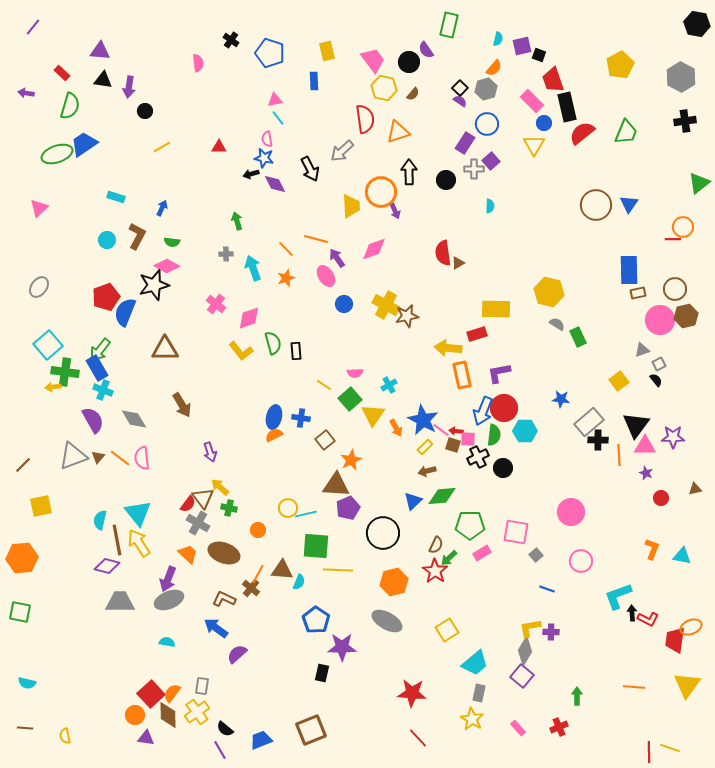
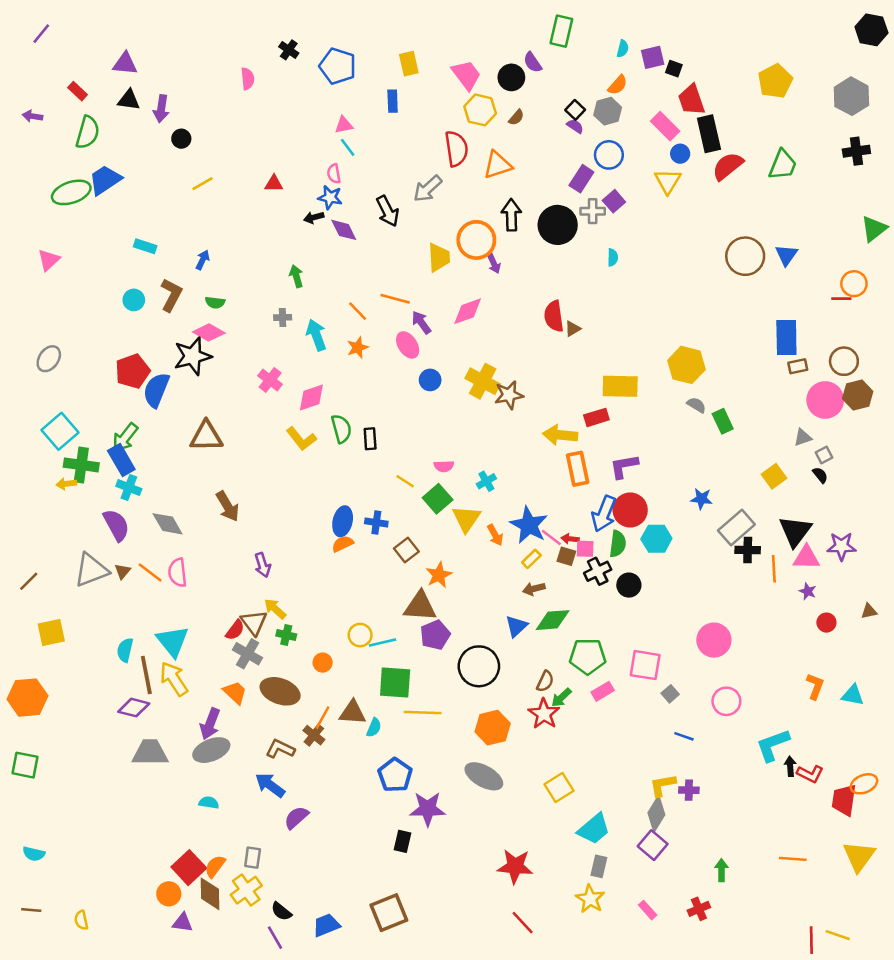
black circle: (446, 180) -> (558, 225), size x1.6

